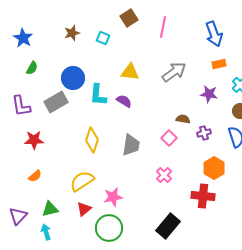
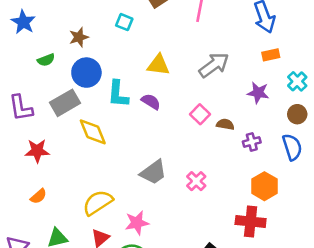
brown star: (72, 33) -> (79, 37), moved
green semicircle: (32, 68) -> (46, 60), moved, turned 40
pink square: (169, 138) -> (200, 114), moved
yellow diamond: (92, 140) -> (93, 132), moved, turned -40
gray trapezoid: (131, 145) -> (153, 172), moved, turned 45
pink cross: (164, 175) -> (196, 181), moved

